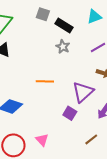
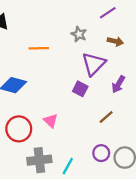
gray star: (63, 47) -> (79, 34), moved
orange line: (45, 81) -> (39, 48), moved

